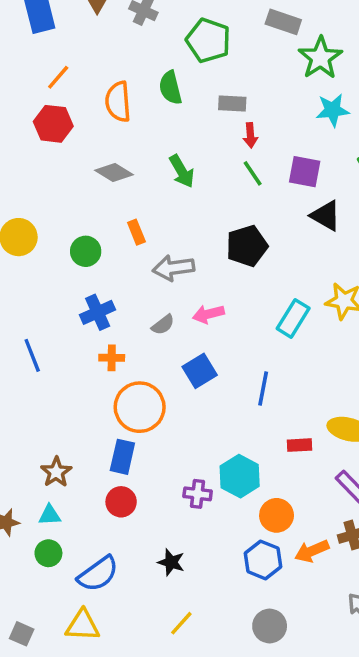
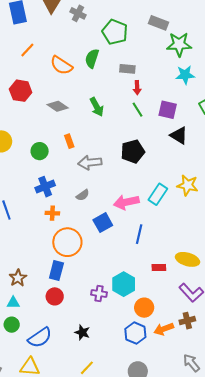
green star: (320, 58) -> (179, 44), turned 30
green semicircle: (170, 88) -> (92, 58), turned 30
orange semicircle: (118, 102) -> (61, 65), turned -55
red hexagon: (53, 124) -> (21, 91), moved
pink arrow: (208, 314) -> (126, 202), moved, size x1.4

